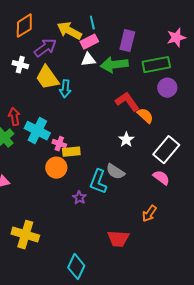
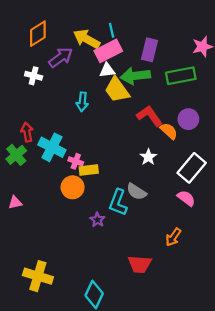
pink rectangle: (89, 42) -> (108, 51), size x1.4
yellow trapezoid: (47, 78) -> (117, 90), moved
purple circle: (167, 88) -> (188, 119), moved
yellow cross: (25, 235) -> (38, 276), moved

